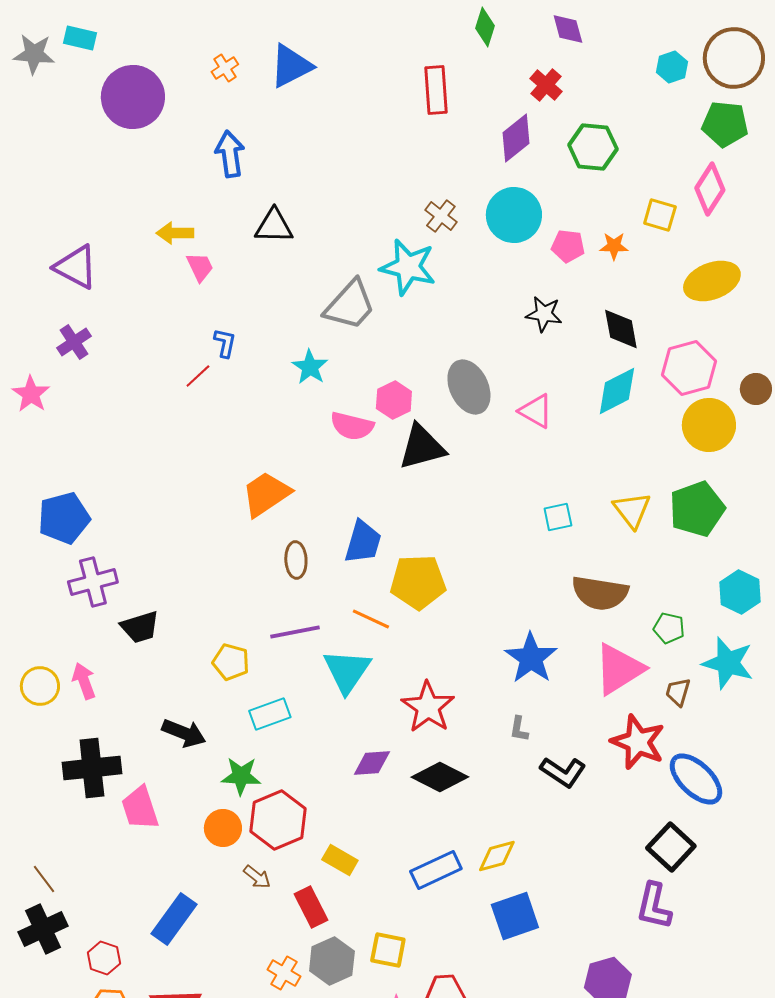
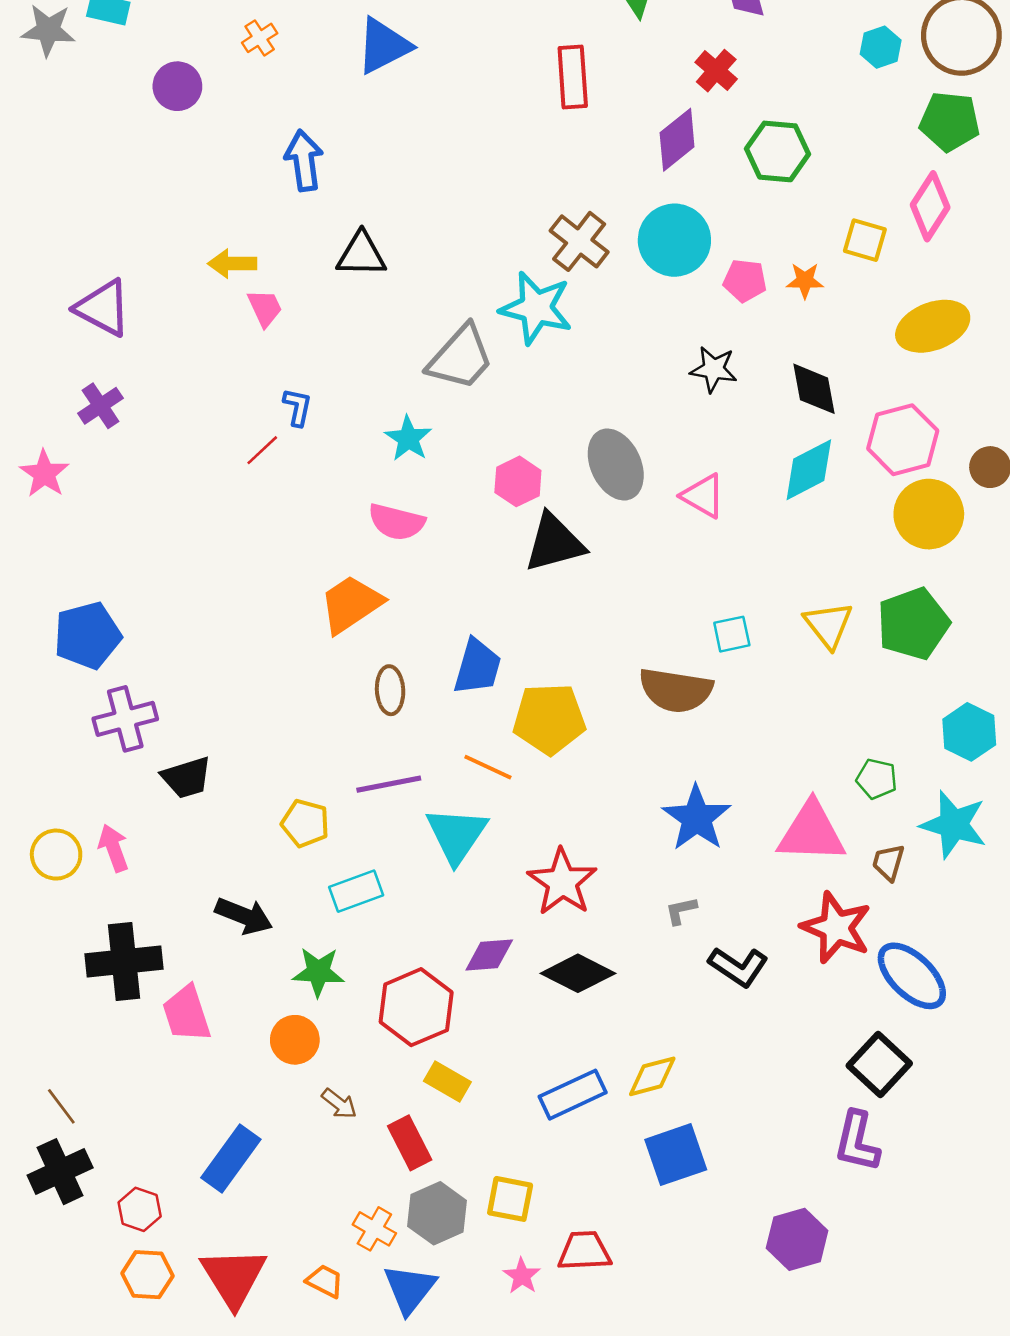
orange cross: (225, 68) -> (260, 38), moved
purple circle: (133, 97) -> (177, 86), size x0.6
brown cross: (441, 216) -> (579, 241), size x1.4
pink semicircle: (352, 426) -> (397, 522), moved
brown semicircle: (600, 593) -> (676, 690), moved
pink triangle: (619, 669) -> (811, 832), turned 34
gray L-shape: (519, 729) -> (681, 911), turned 68
red hexagon: (278, 820) -> (416, 1007), moved

